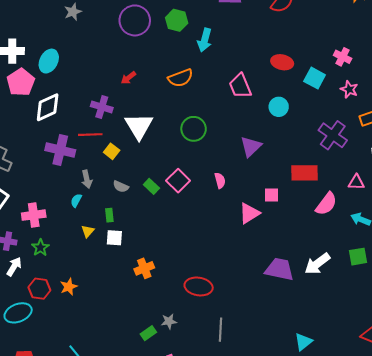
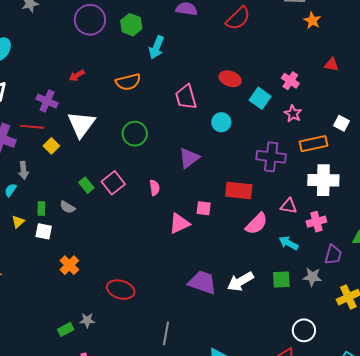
purple cross: (333, 135) -> (271, 157), turned -36
gray semicircle: (121, 187) -> (67, 207), moved
orange cross: (144, 268) -> (69, 265), turned -30
gray line: (220, 330) -> (166, 333), moved

